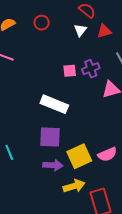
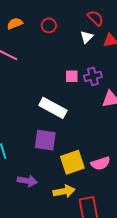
purple arrow: (53, 165) -> (27, 181), moved

